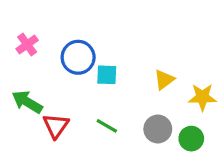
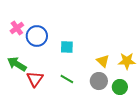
blue circle: (78, 57) -> (37, 36), moved
yellow triangle: (164, 80) -> (103, 61), moved, turned -40

